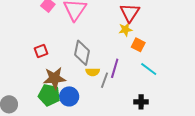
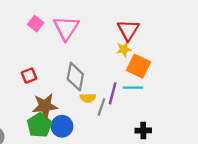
orange square: (138, 45) -> (139, 66), size x1.5
cyan line: (149, 69) -> (133, 88), moved, turned -36
green pentagon: (49, 95) -> (39, 125), turned 30

